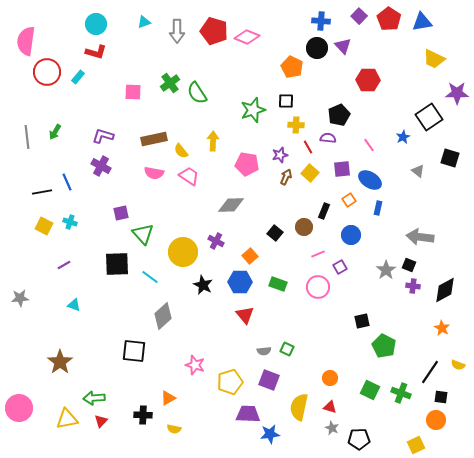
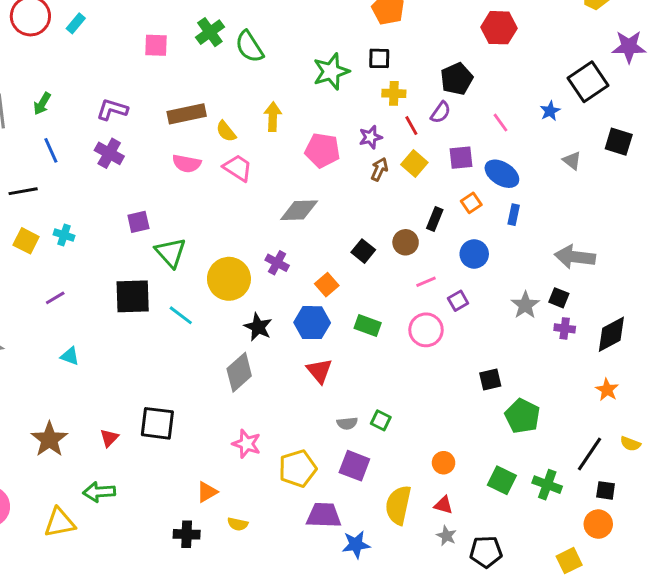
purple semicircle: (328, 138) -> (441, 112), turned 119
blue line: (67, 182) -> (51, 150), moved
gray diamond: (163, 316) -> (239, 372), moved
black cross: (143, 415) -> (187, 534), moved
red triangle: (101, 421) -> (109, 438), moved
yellow semicircle: (174, 429) -> (238, 524), moved

